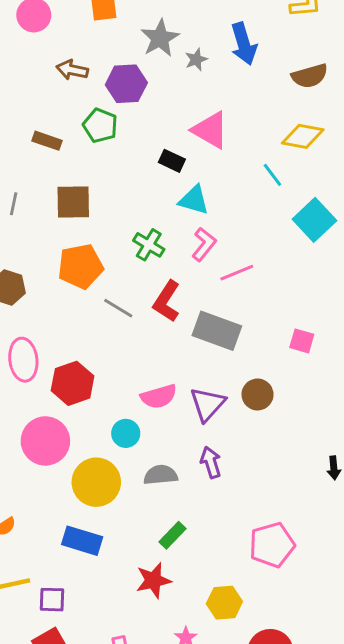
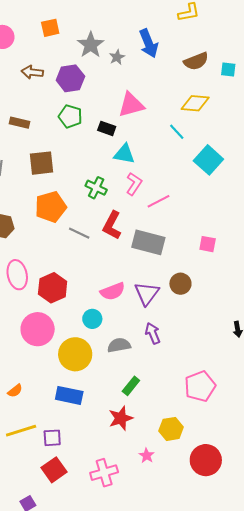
green pentagon: (100, 125) -> (70, 116), moved
pink triangle: (210, 130) -> (131, 105), turned -40

